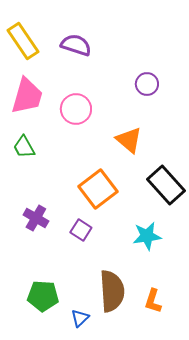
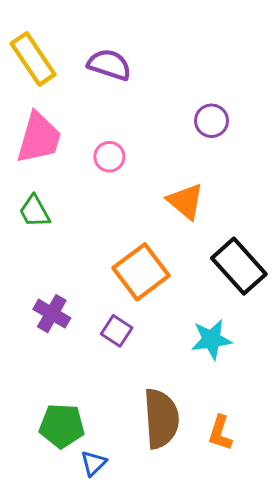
pink circle: (76, 109) -> (109, 157), size x0.7
blue triangle: (80, 318) -> (94, 463), moved

